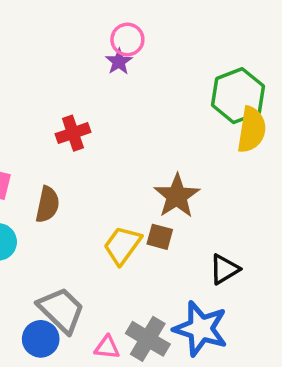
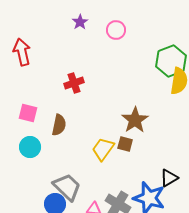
pink circle: (127, 39) -> (116, 30), moved
purple star: (119, 62) -> (80, 22), moved
black triangle: (224, 269) -> (169, 178), moved

